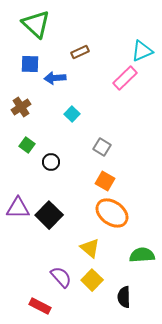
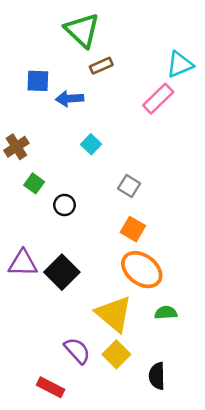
green triangle: (36, 24) -> (82, 30), moved
brown cross: (21, 107) -> (16, 147), moved
yellow triangle: (90, 248) -> (114, 314), size x1.5
green semicircle: (142, 255) -> (166, 313), moved, size x0.7

